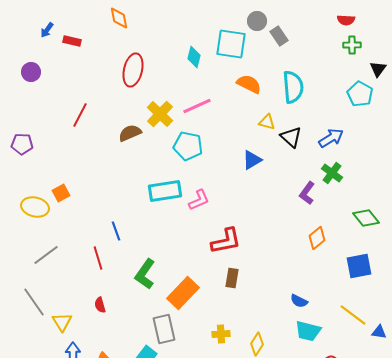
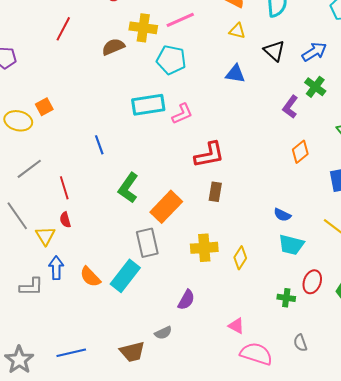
yellow cross: (160, 114) -> (143, 28), turned -36
yellow triangle: (267, 122) -> (237, 31), moved
blue triangle: (252, 160) -> (235, 74), turned 40
red line: (98, 258) -> (64, 188), moved
red semicircle: (100, 305) -> (65, 220), moved
yellow cross: (221, 334) -> (204, 248), size x1.5

